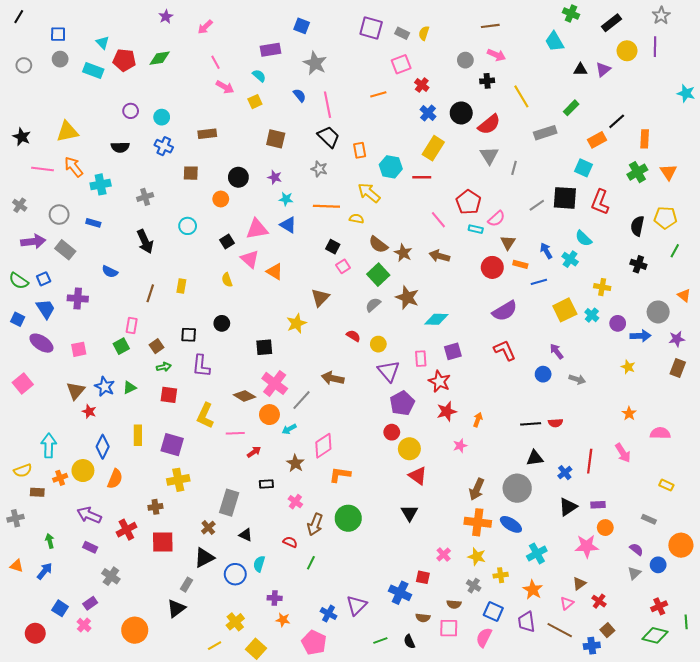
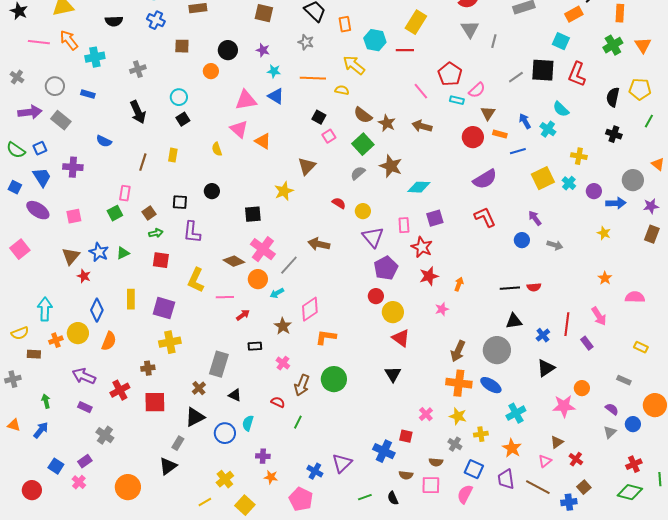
black square: (227, 241) -> (183, 119), moved
purple rectangle: (598, 505) -> (587, 343), moved, turned 56

